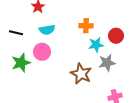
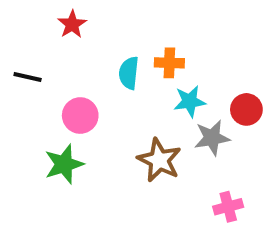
cyan semicircle: (47, 30) -> (129, 73), moved, turned 105
red circle: (116, 36) -> (246, 109), moved
green star: (21, 63) -> (64, 164), moved

